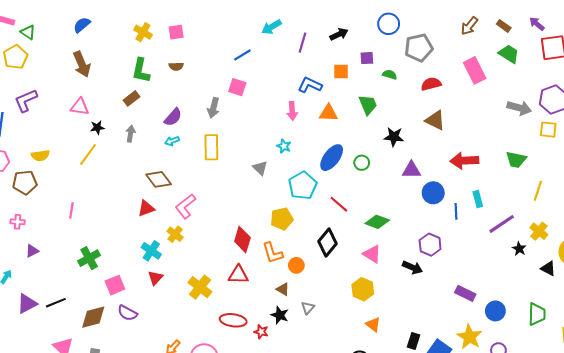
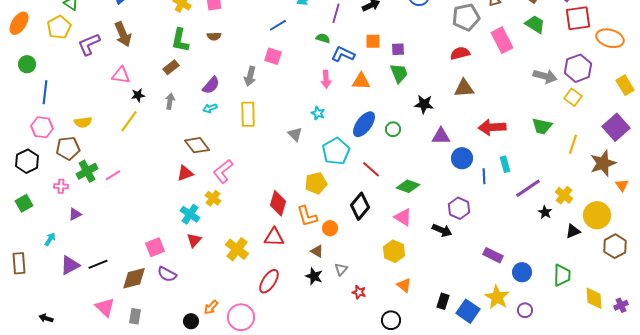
gray pentagon: (419, 48) -> (466, 17), moved
purple square: (367, 58) -> (398, 49), moved
green semicircle: (390, 75) -> (323, 38), moved
purple L-shape: (26, 101) -> (89, 44), moved
brown triangle: (435, 120) -> (464, 88), turned -30
yellow square: (548, 130) -> (573, 97), turned 30
yellow line: (538, 191) -> (573, 144), moved
pink line: (71, 210) -> (113, 175), turned 49
green cross: (89, 258) -> (87, 171), moved
black triangle: (548, 268) -> (573, 231), turned -49
red ellipse: (233, 320) -> (269, 281), turned -65
red star: (261, 332) -> (359, 292), moved

